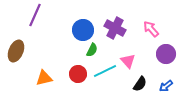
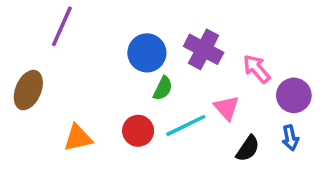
pink arrow: (151, 29) -> (257, 69), moved
blue arrow: (166, 86) -> (290, 138), moved, turned -64

